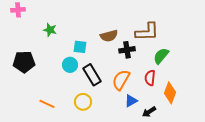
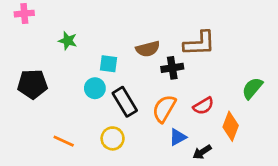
green semicircle: (161, 56) -> (252, 88), moved
red semicircle: (150, 78) -> (203, 106), turned -126

